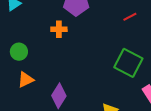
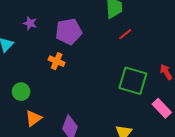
orange cross: (59, 29) -> (57, 61), turned 35

